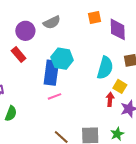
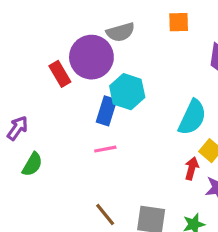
orange square: (94, 18) -> (179, 22), moved
purple circle: (25, 31) -> (91, 57), moved, size x1.4
blue rectangle: (51, 73) -> (107, 111), size x0.7

